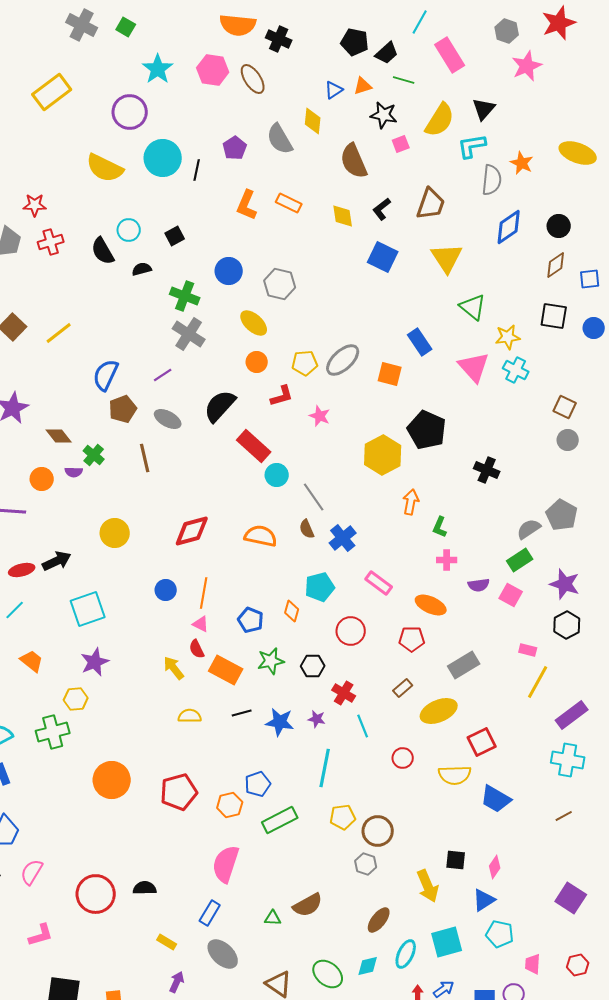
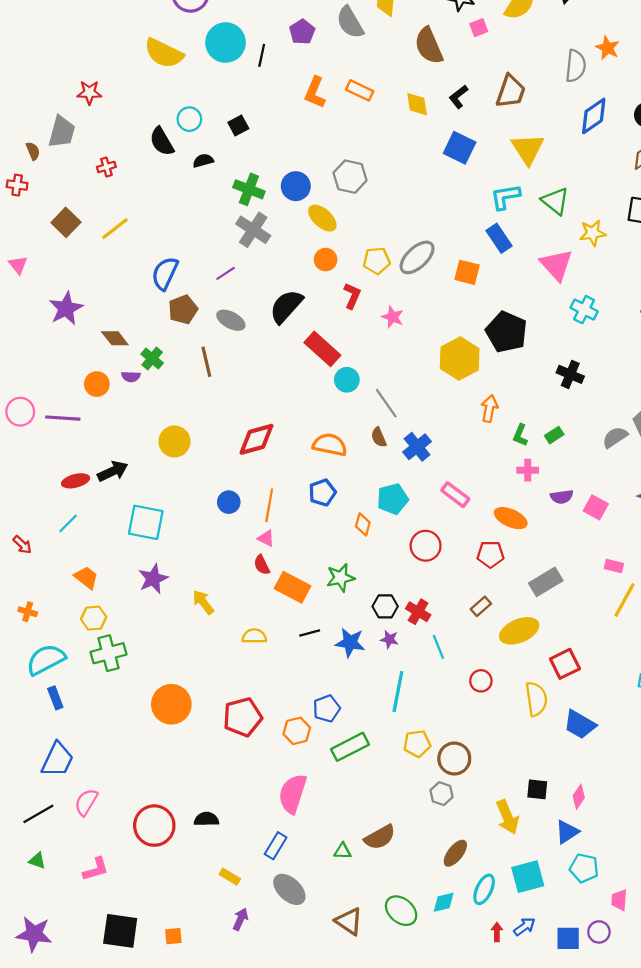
cyan L-shape: (472, 146) -> (505, 197), moved
red cross: (51, 242) -> (106, 167), moved, size x0.7
blue circle: (229, 271) -> (296, 186), moved
cyan cross: (516, 370) -> (584, 310), moved
red L-shape: (282, 396) -> (352, 296), turned -50
green rectangle: (520, 560) -> (554, 435), moved, size x0.7
cyan square: (88, 609) -> (146, 522), turned 30
blue pentagon: (251, 620) -> (322, 493), moved, turned 30
black hexagon: (313, 666) -> (385, 606), moved
yellow arrow: (174, 668) -> (203, 602), moved
yellow hexagon: (76, 699) -> (94, 618), moved
yellow semicircle: (455, 775) -> (536, 699), turned -96

